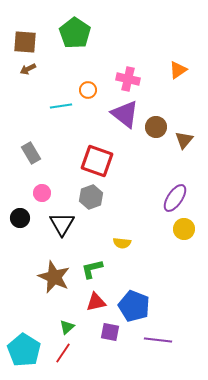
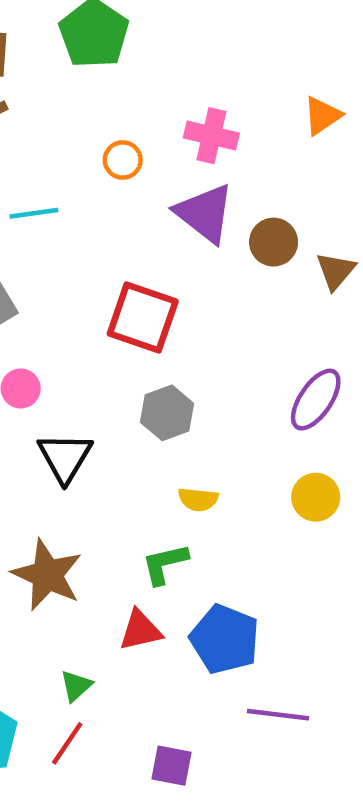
cyan line: (61, 106) -> (34, 213), moved
gray hexagon: (91, 197) -> (167, 413), moved
yellow circle: (184, 229) -> (316, 497), moved
green L-shape: (92, 269) -> (165, 564), moved
purple square: (110, 332) -> (171, 766), moved

